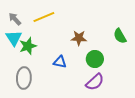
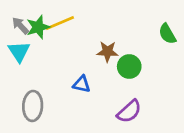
green semicircle: (120, 36) -> (167, 34), moved
green star: (28, 46) -> (38, 27), moved
green circle: (95, 59) -> (129, 66), moved

